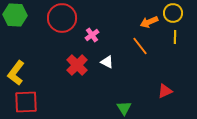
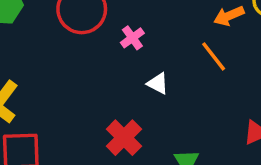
red cross: (77, 65) -> (124, 138), moved

